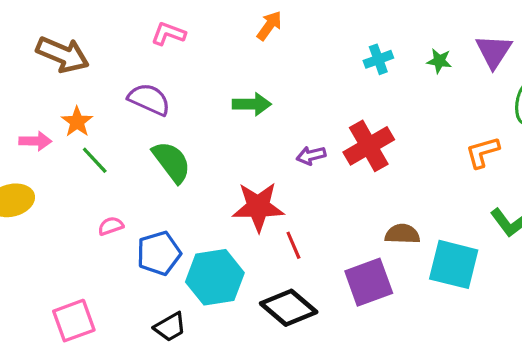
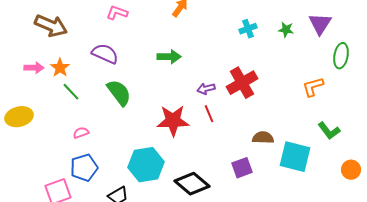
pink arrow: (35, 141) -> (34, 68), moved
red line: (293, 245) -> (209, 114), moved
blue pentagon: (159, 253) -> (84, 168), moved
purple square: (369, 282) -> (242, 168), size x0.7

